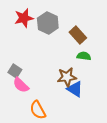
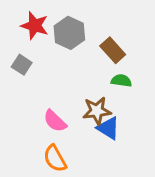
red star: (24, 18) -> (35, 26), turned 30
gray square: (15, 71) -> (22, 65), moved
pink semicircle: (21, 85) -> (55, 121), moved

